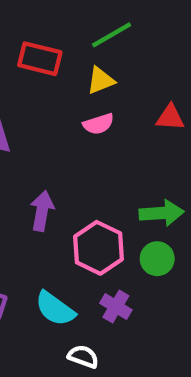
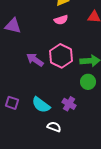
purple arrow: (42, 211) -> (35, 60), turned -66
pink hexagon: (98, 248) -> (61, 56), moved

